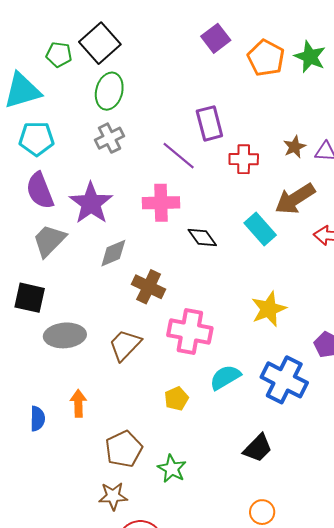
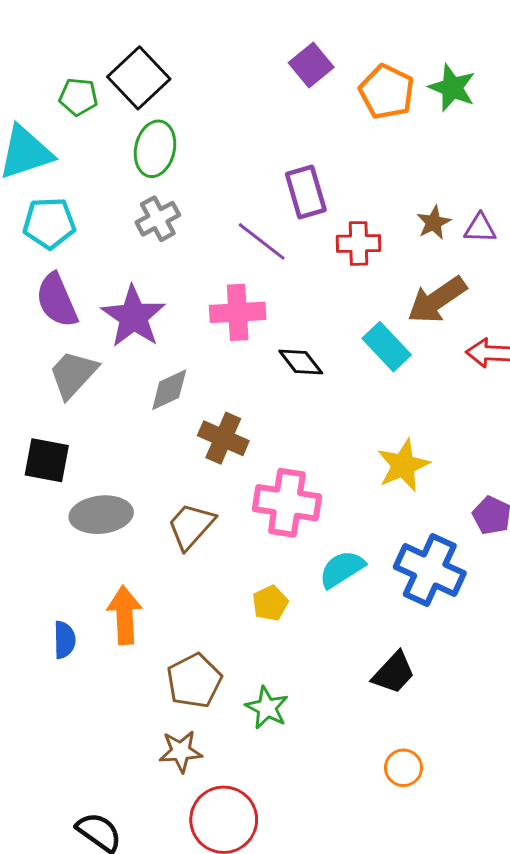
orange arrow: (78, 403) -> (125, 615), size x1.4

